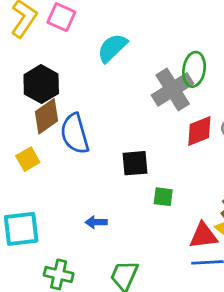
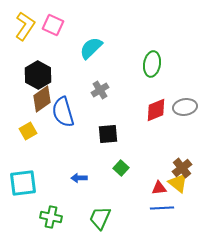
gray cross: (173, 89) -> (100, 90), moved, size x0.6
green square: (163, 197) -> (121, 168), moved, turned 35
red triangle: (203, 236) -> (159, 188), size x0.7

